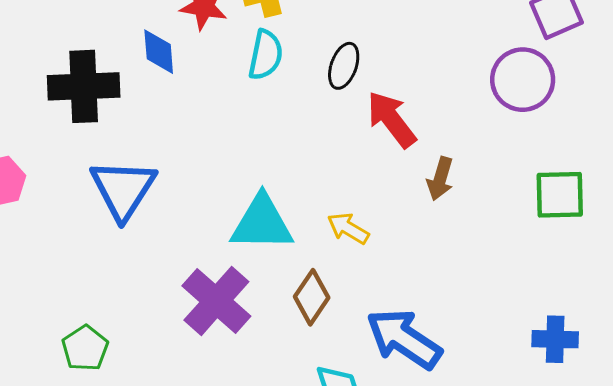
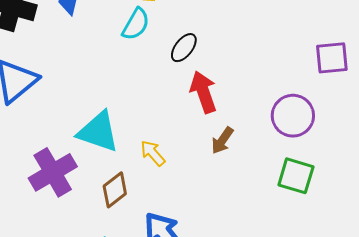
purple circle: (523, 80) -> (293, 116), moved

